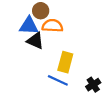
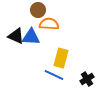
blue triangle: (29, 26) -> (31, 37), moved
black triangle: (35, 41) -> (16, 36), moved

